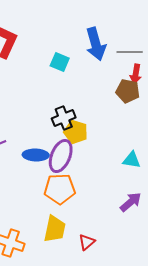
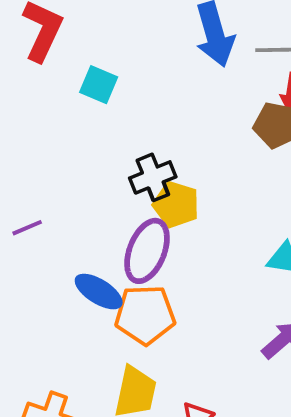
cyan square: (60, 62) -> (99, 85), moved
blue ellipse: (36, 155) -> (99, 292), moved, turned 30

